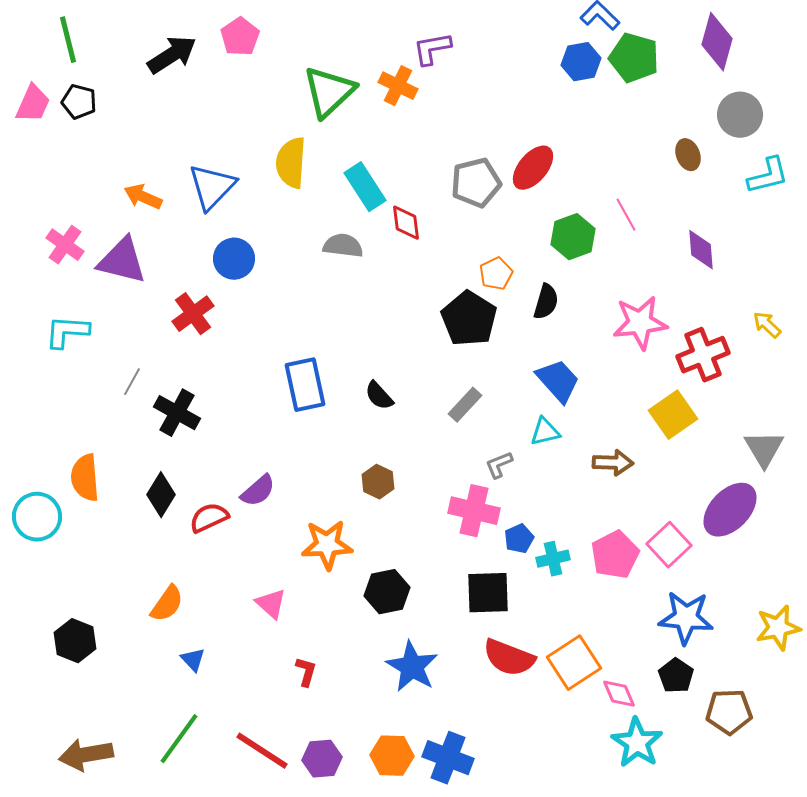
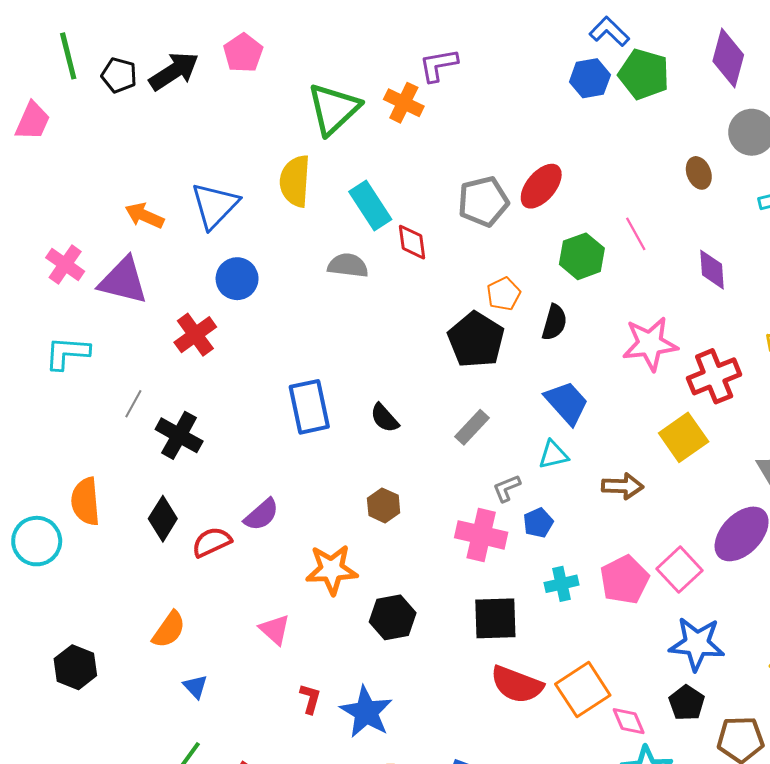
black pentagon: (79, 102) -> (119, 75), moved
blue pentagon: (519, 539) -> (538, 523), moved
blue star: (412, 667) -> (366, 712), moved

